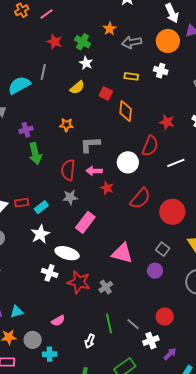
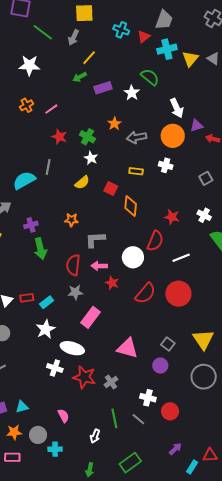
red circle: (172, 212) -> (178, 294), moved
pink semicircle: (58, 321) -> (63, 416), turned -88
white cross: (151, 341) -> (148, 398), moved, turned 35

